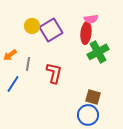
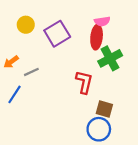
yellow circle: (32, 26) -> (26, 25), moved
gray line: (28, 64) -> (31, 72), turned 56
red L-shape: (54, 73) -> (84, 82), moved

